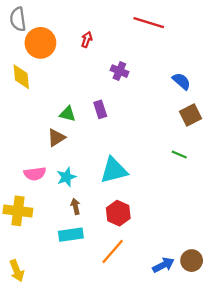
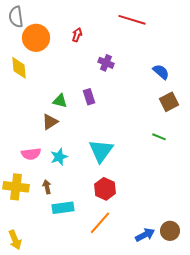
cyan triangle: (114, 170) -> (101, 151), turned -40
brown arrow: (75, 206) -> (47, 187), moved

